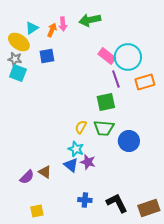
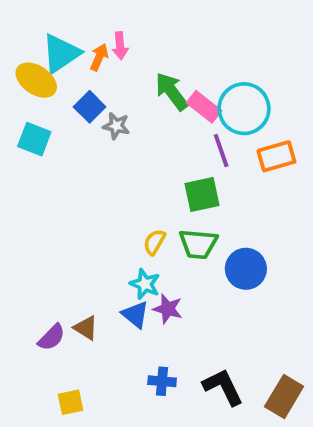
green arrow: (90, 20) -> (172, 92), moved, turned 65
cyan triangle: (32, 28) -> (61, 53), size x1.6
blue square: (47, 56) -> (90, 107), turned -35
gray star: (15, 59) -> (116, 126), moved
brown rectangle: (149, 208) -> (284, 396), turned -40

